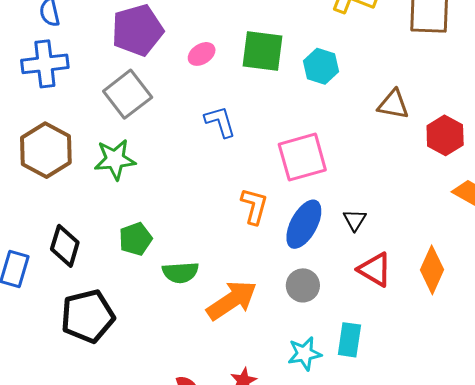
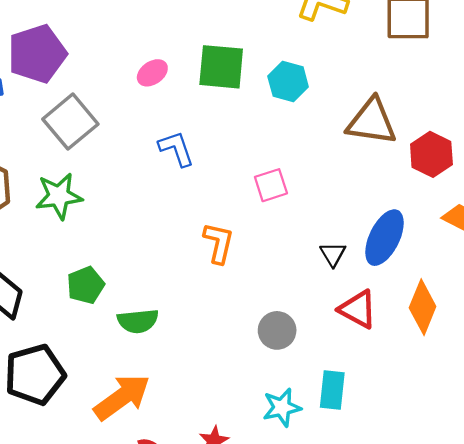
purple pentagon: (137, 30) -> (37, 54), moved
brown triangle: (393, 104) -> (372, 122), size x1.4
pink square: (302, 157) -> (271, 185), size x0.6
blue ellipse: (304, 224) -> (384, 238), moved
orange arrow: (232, 300) -> (122, 397), moved

